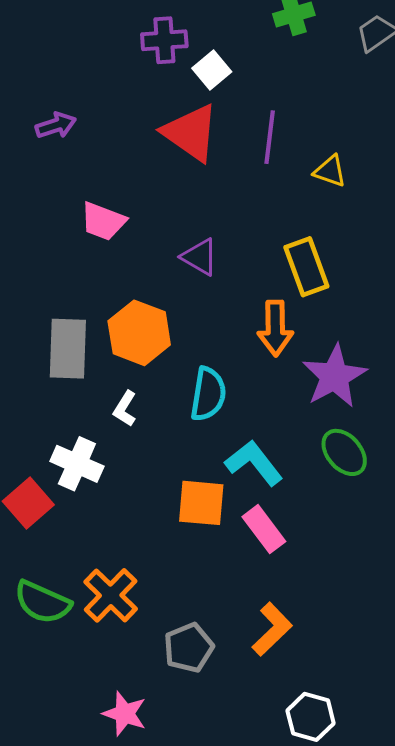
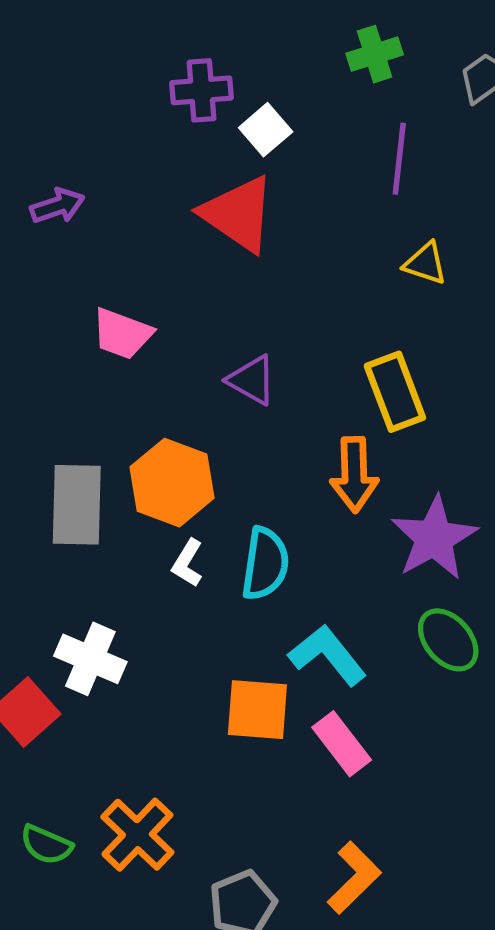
purple line: (270, 137) -> (399, 159), moved
white L-shape: (125, 409) -> (188, 563), moved
green semicircle: (42, 602) -> (46, 845), size x0.7

